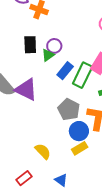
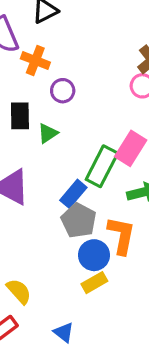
purple circle: (54, 46) -> (63, 91), moved
blue rectangle: (65, 71) -> (73, 194), moved
yellow semicircle: (43, 151) -> (19, 291), moved

